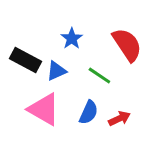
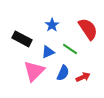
blue triangle: (56, 71) -> (48, 52), moved
pink triangle: (44, 109) -> (34, 71), turned 45

